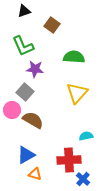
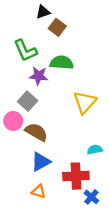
black triangle: (24, 11) -> (43, 12), moved
green semicircle: (74, 57) -> (62, 63), moved
blue triangle: (26, 155) -> (41, 162), moved

